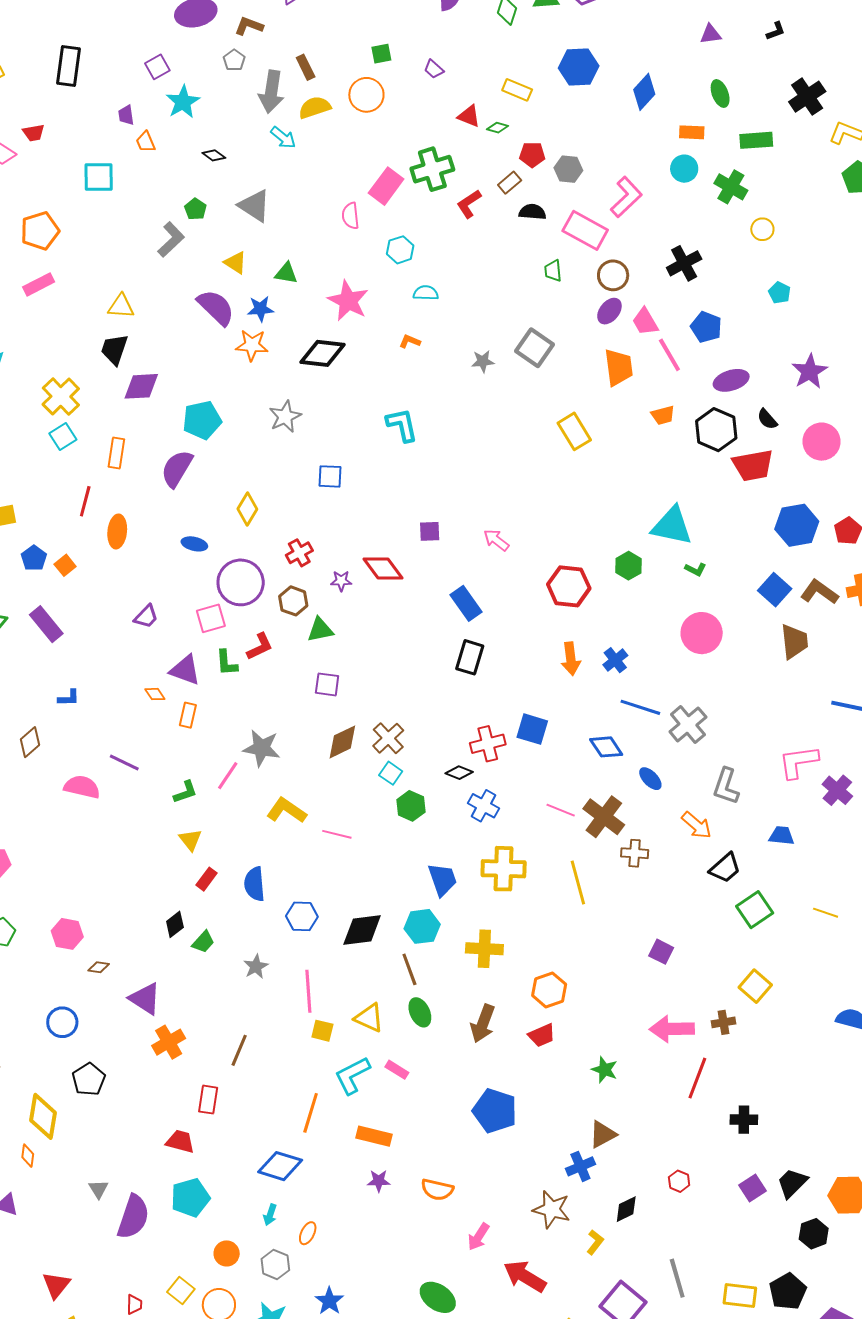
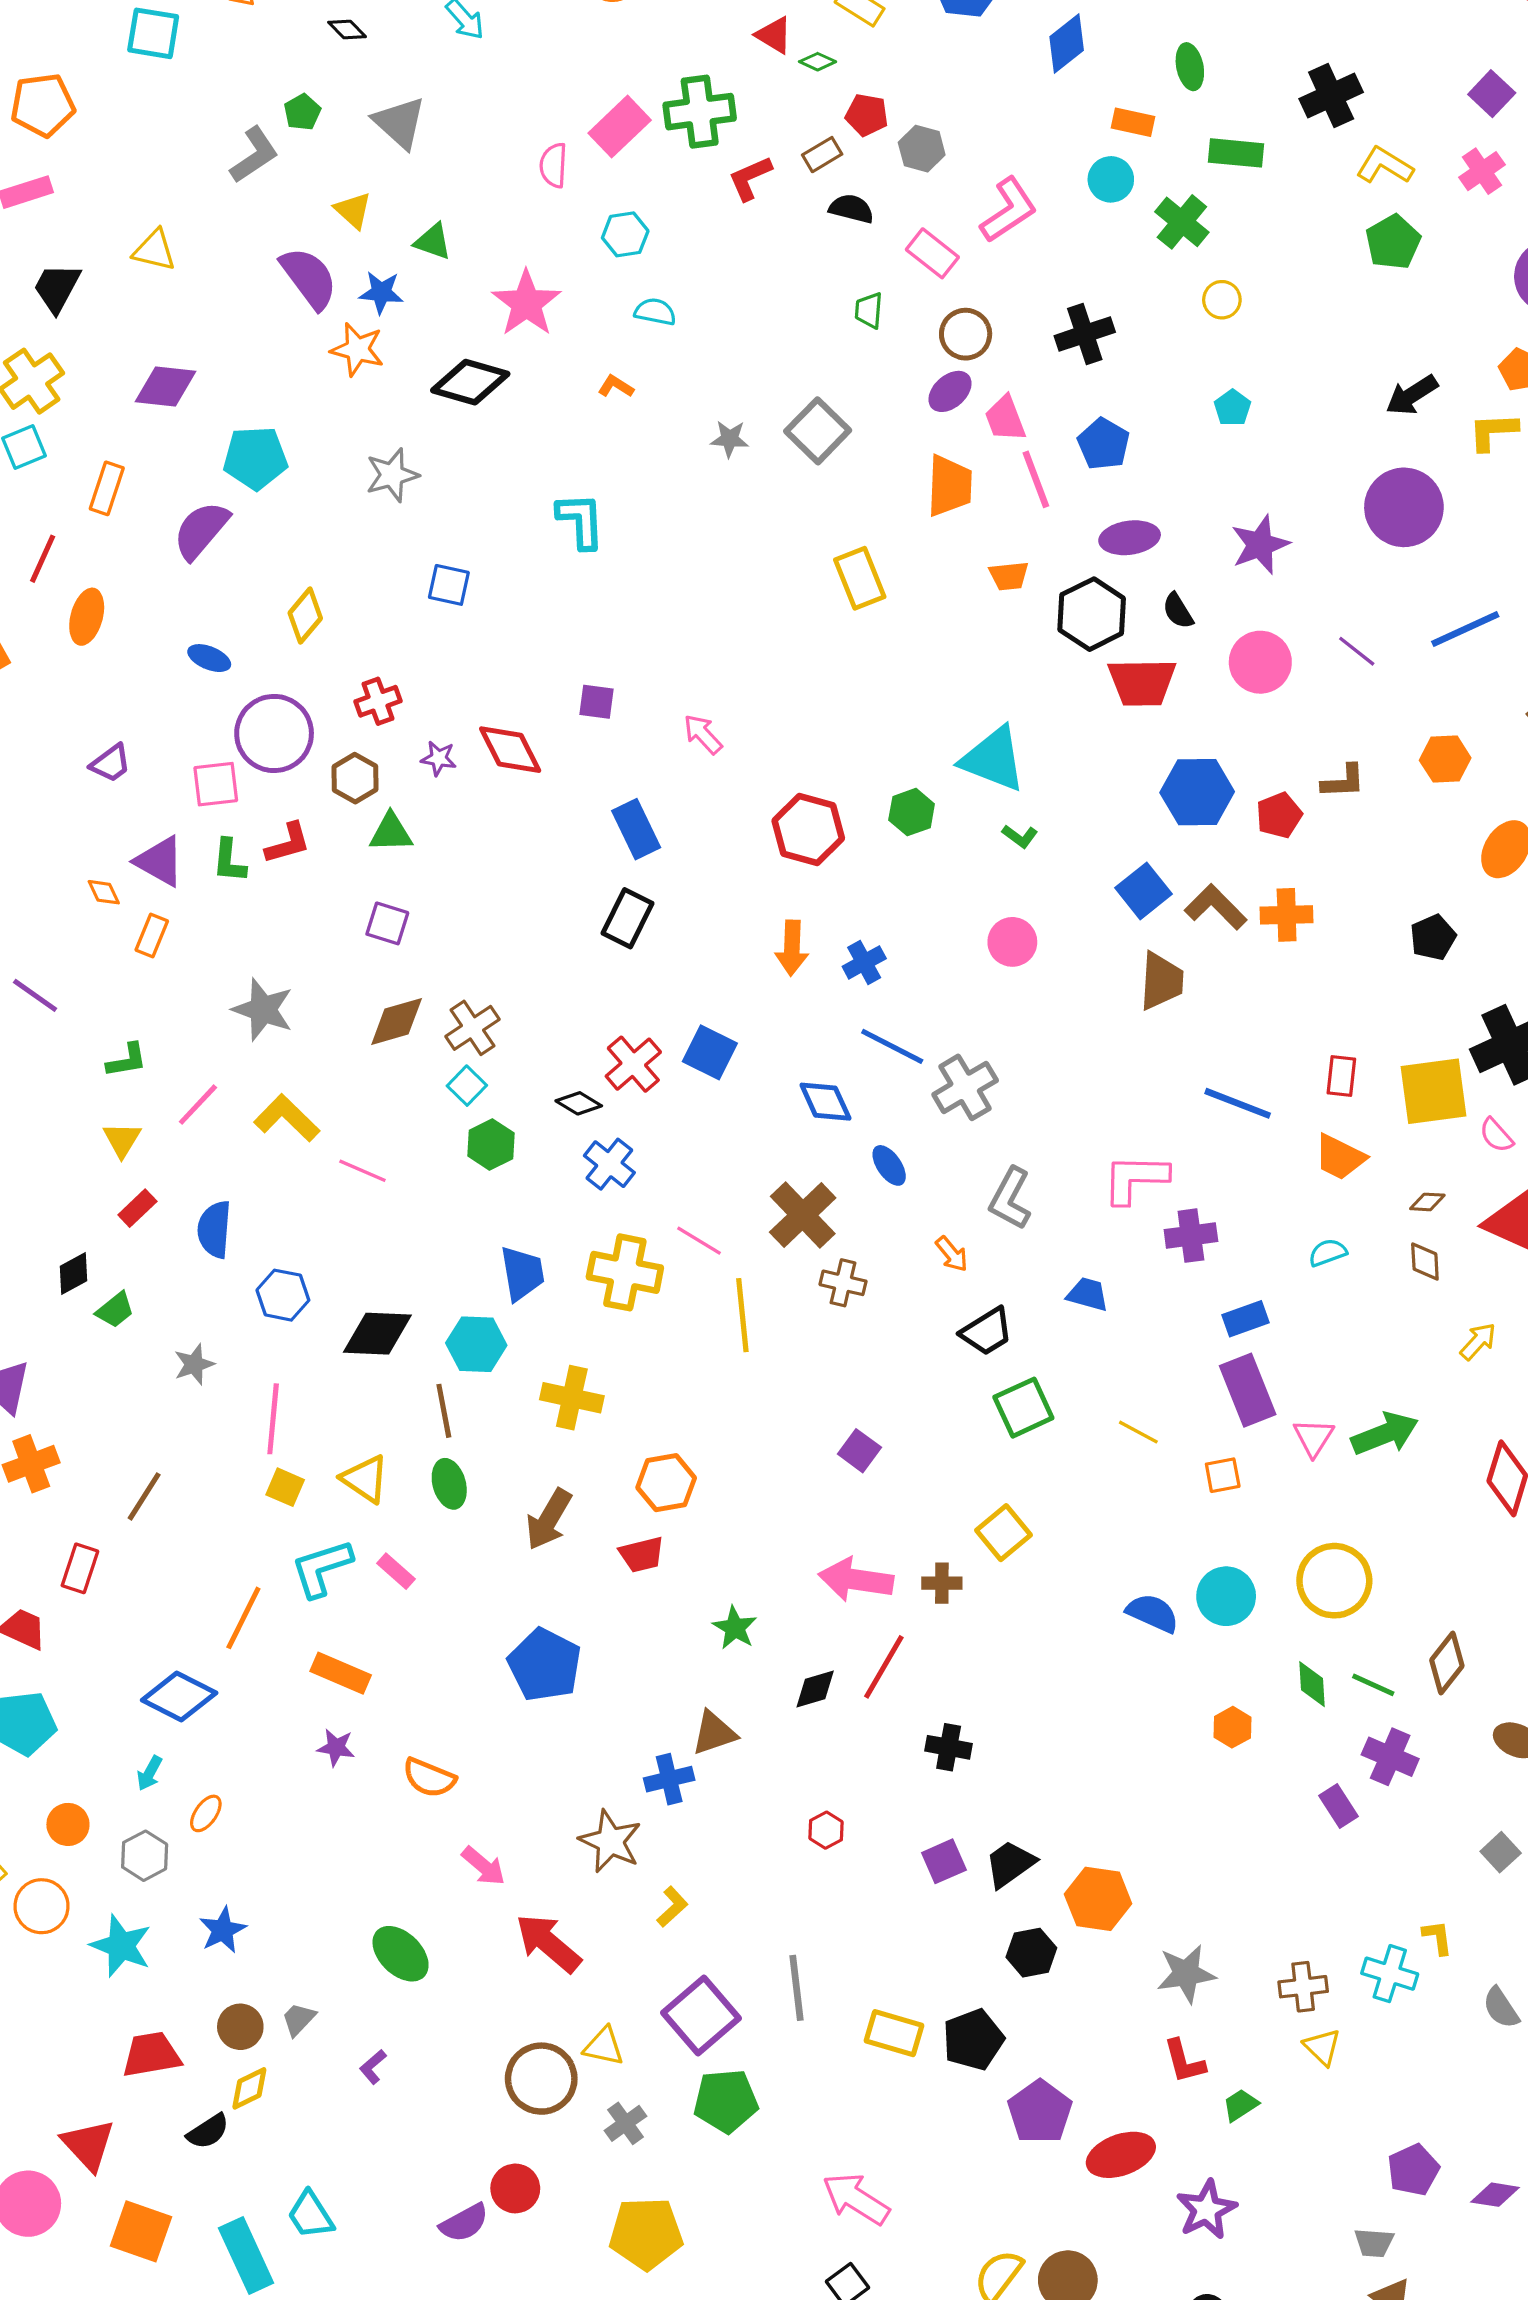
pink rectangle: (585, 230) -> (932, 253), size x0.7
black trapezoid: (114, 349) -> (57, 288), moved
pink circle: (702, 633) -> (1012, 942), size x0.7
red cross: (488, 744) -> (633, 1064), turned -36
pink line: (228, 776) -> (198, 1105), moved
purple cross: (837, 790) -> (1191, 1236), turned 32
pink line: (561, 810) -> (699, 1241), moved
orange arrow: (697, 825) -> (952, 1254), size x0.7
black diamond: (626, 1209) -> (815, 1689), moved
pink arrow: (478, 1237) -> (484, 1866), turned -92

